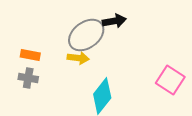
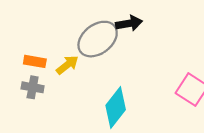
yellow arrow: (78, 58) -> (67, 65), moved, turned -45

